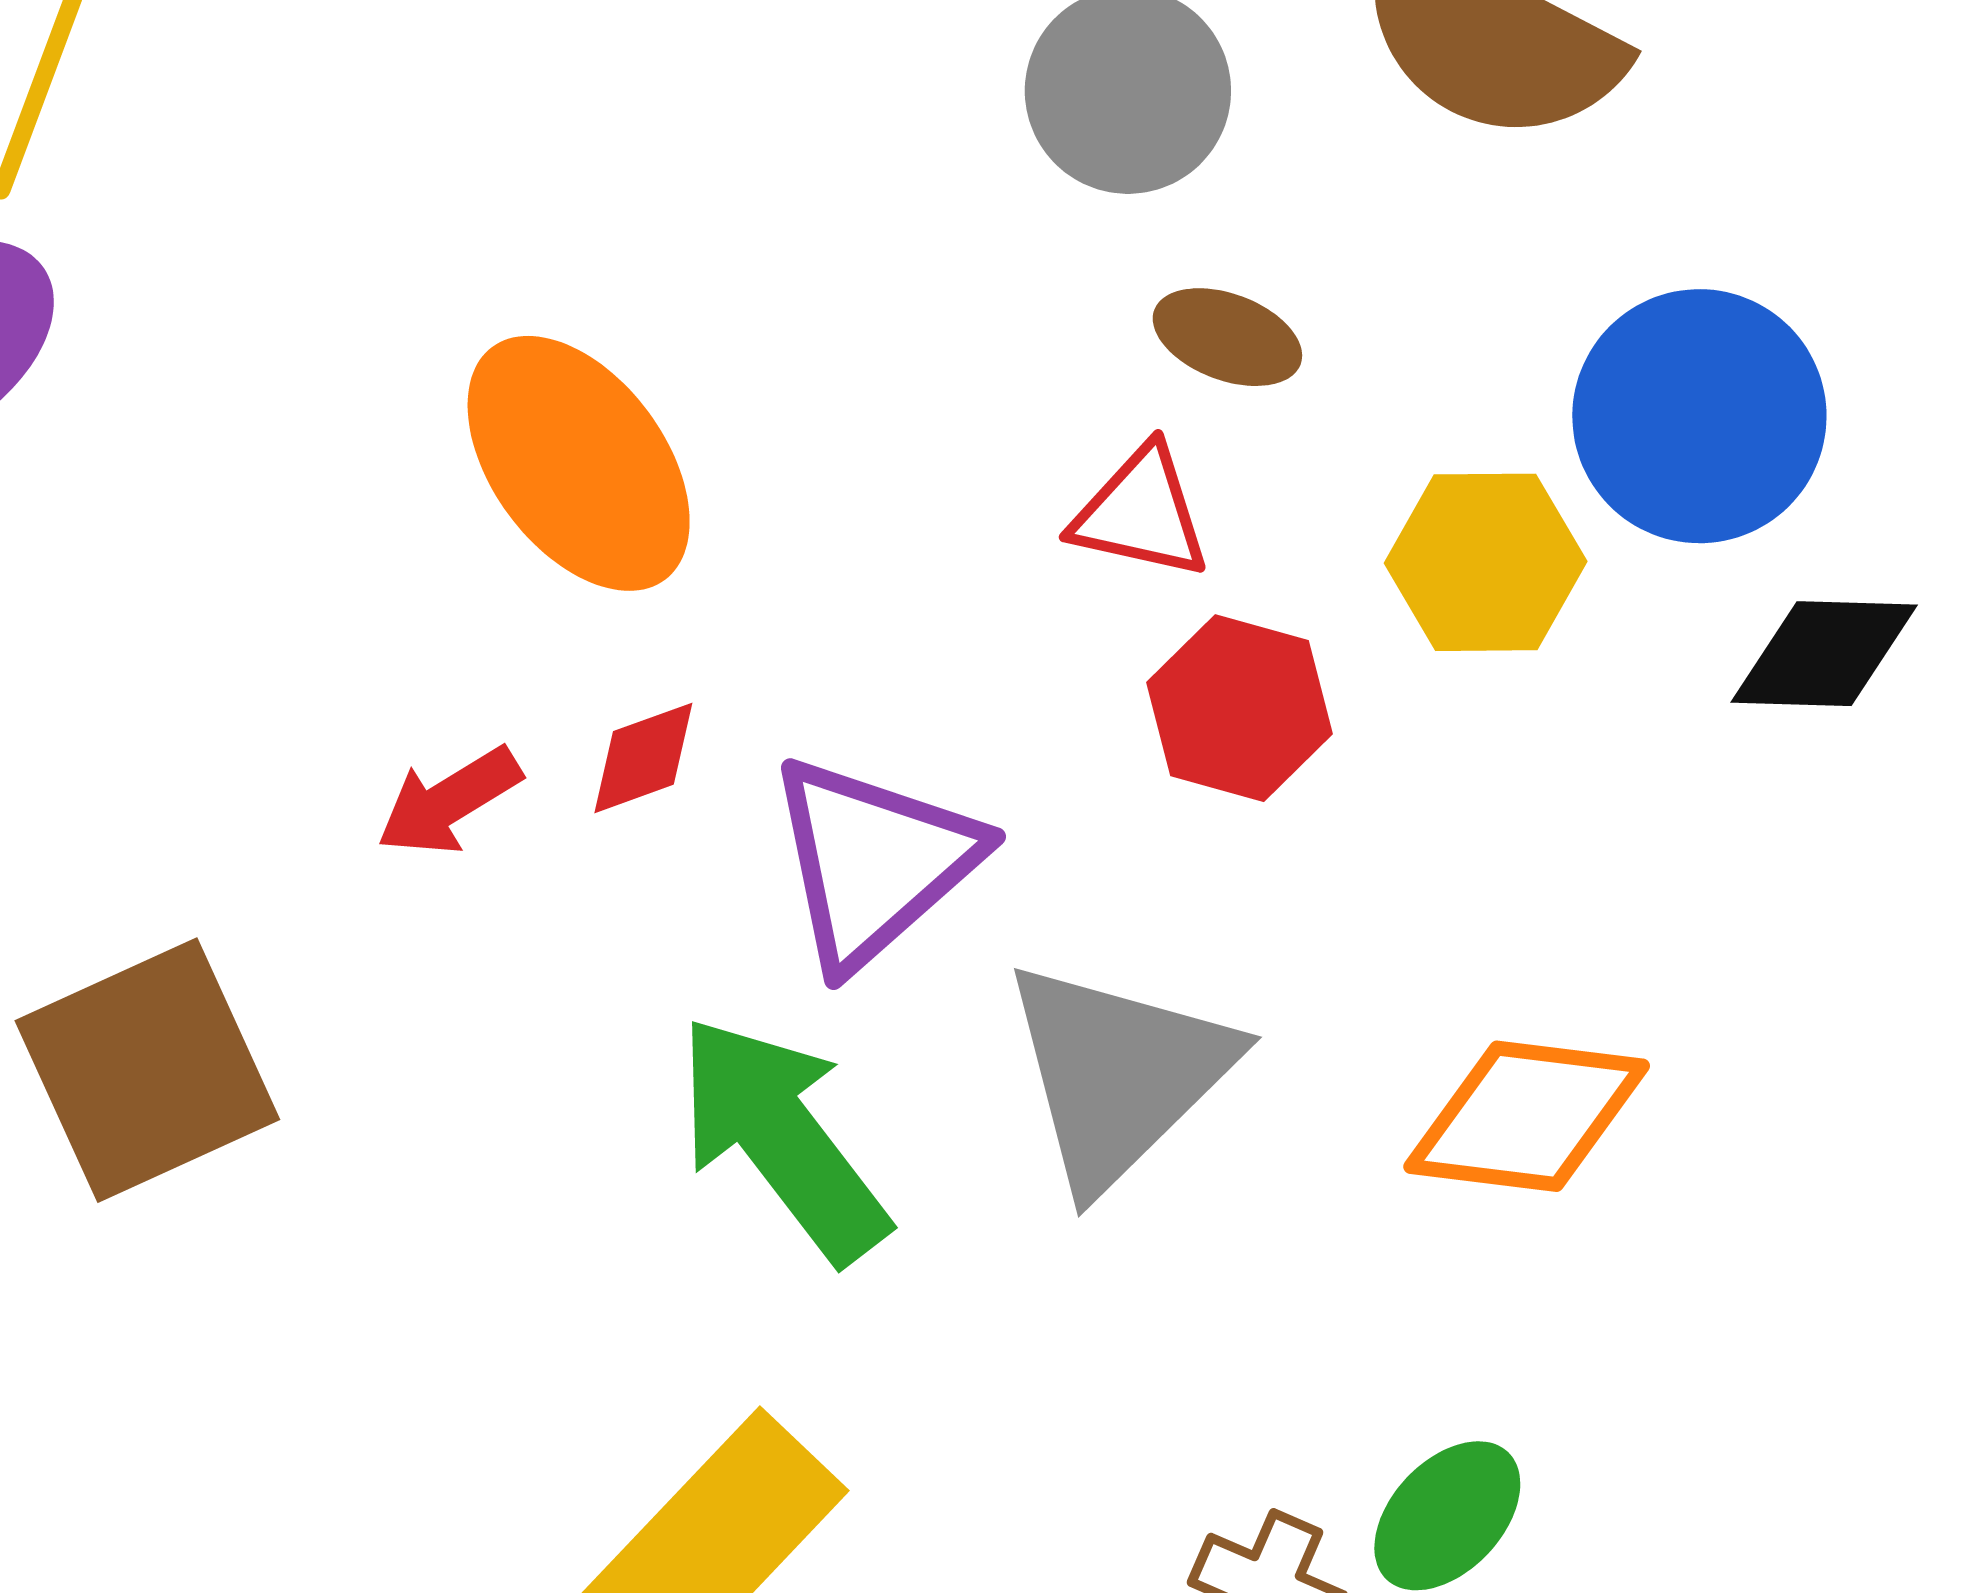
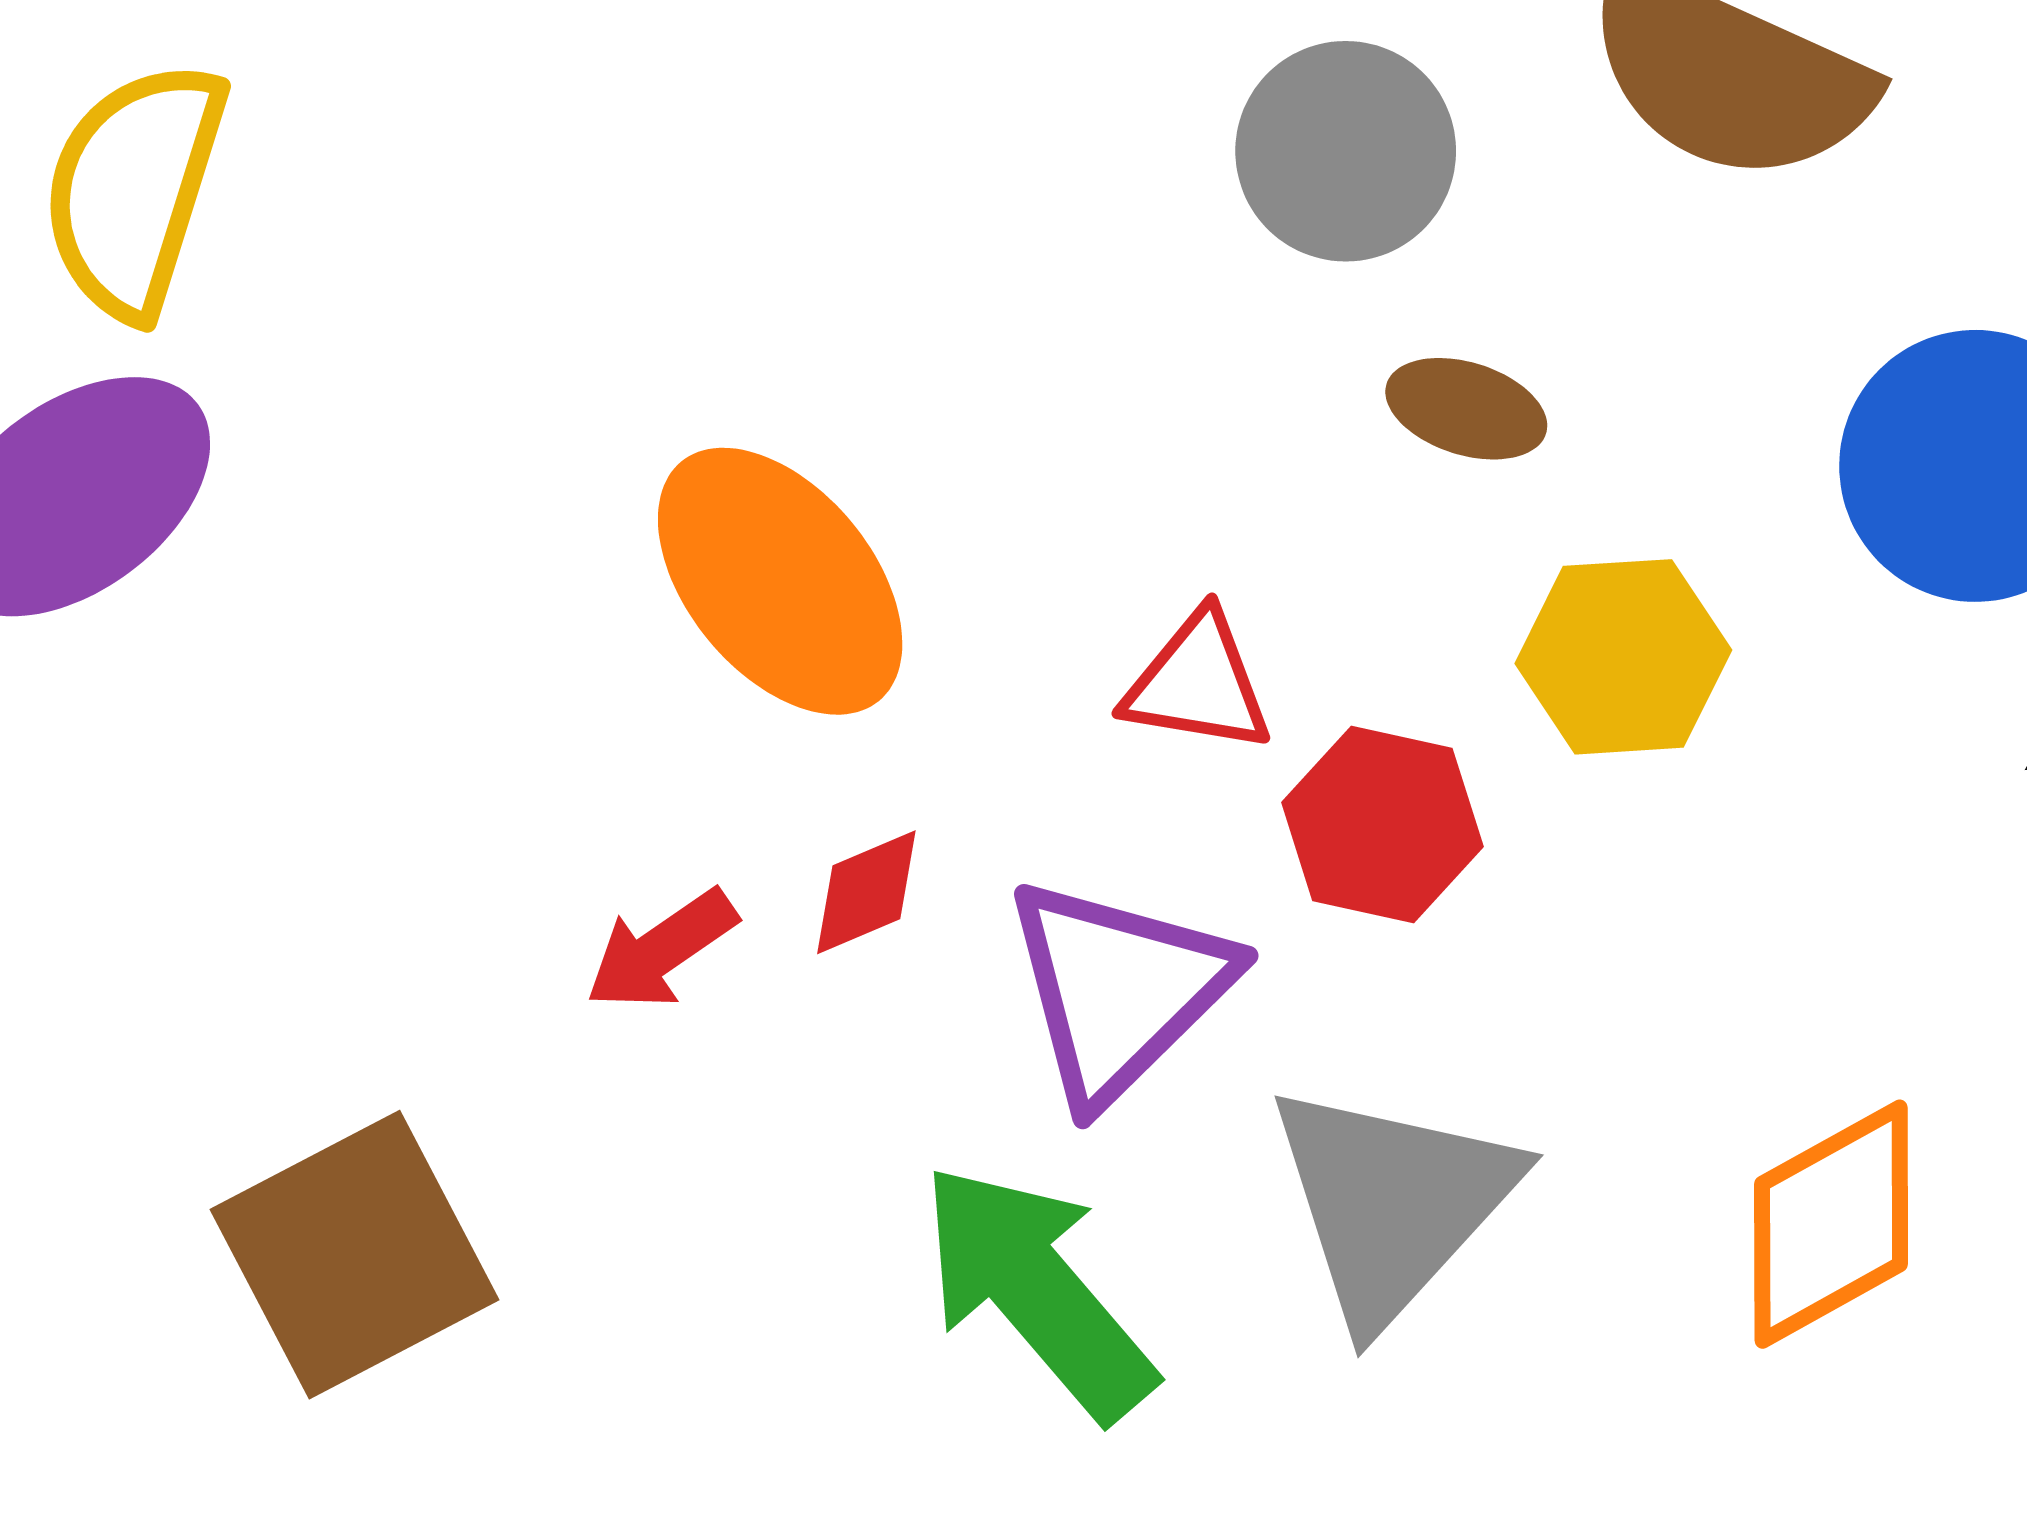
red triangle: (1141, 513) -> (1198, 683), moved
yellow hexagon: (1486, 562) -> (1623, 657), moved
red hexagon: (1240, 708) -> (1382, 825), moved
orange diamond: (1527, 1116) -> (1831, 1224), turned -33

